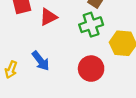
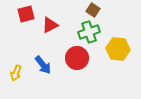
red circle: (91, 69) -> (77, 58), moved

